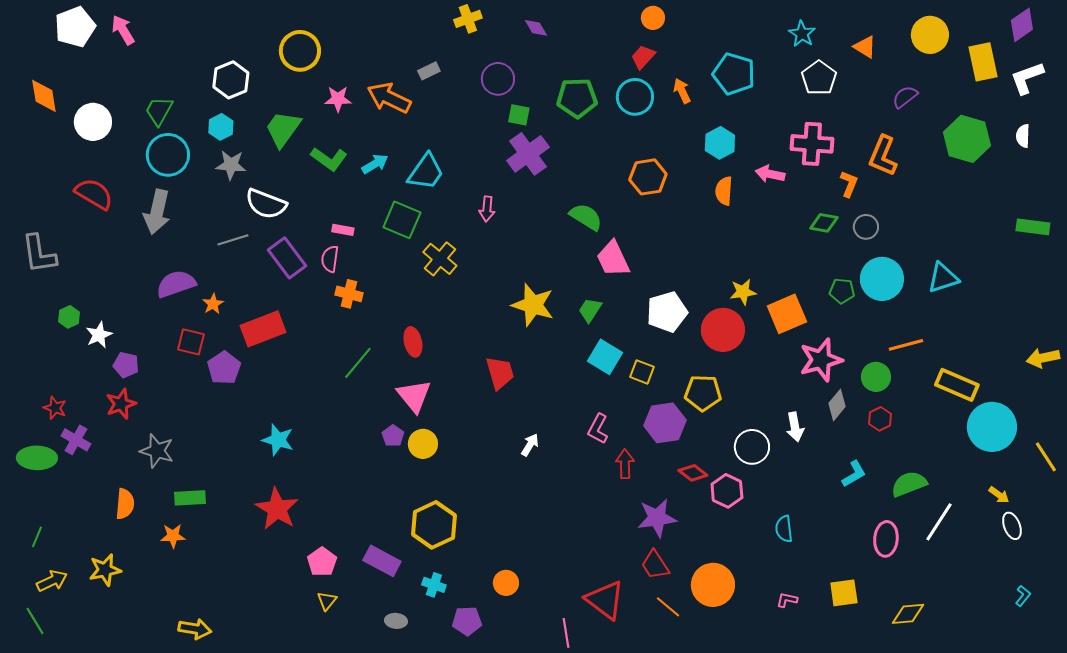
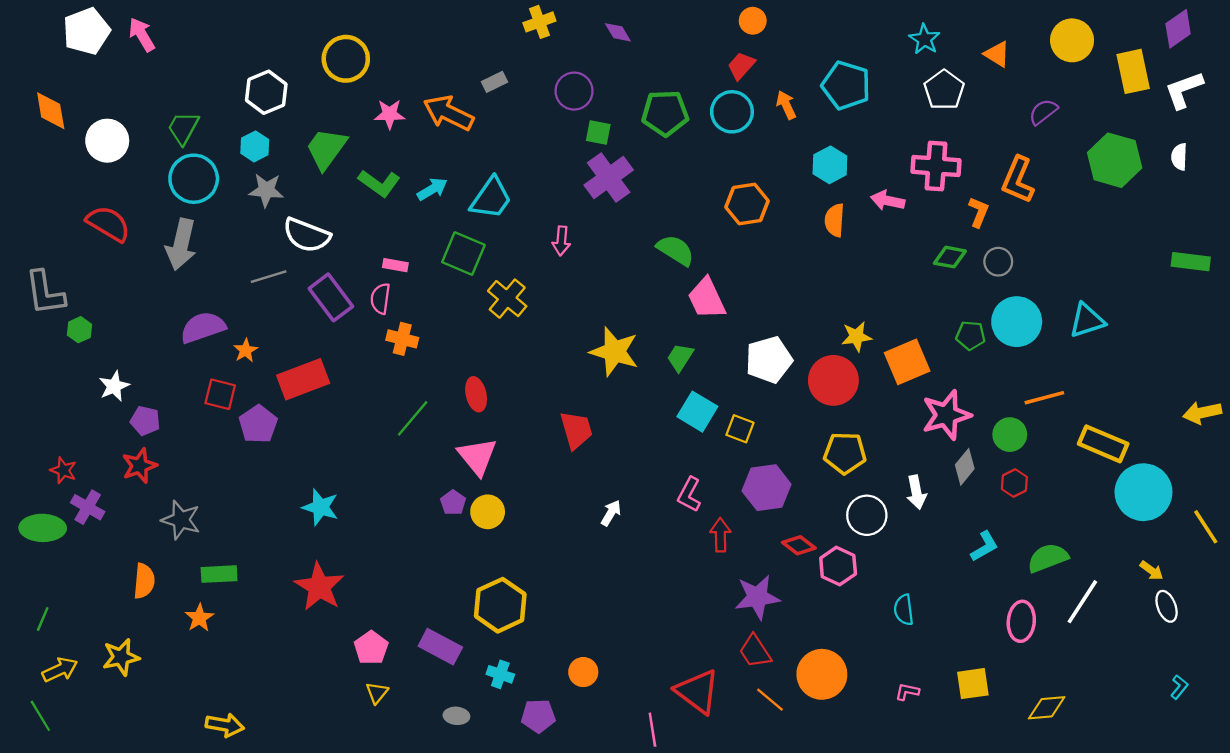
green hexagon: (69, 317) -> (80, 330), moved
yellow pentagon: (703, 393) -> (845, 453), moved
orange star: (173, 536) -> (199, 618), turned -30

